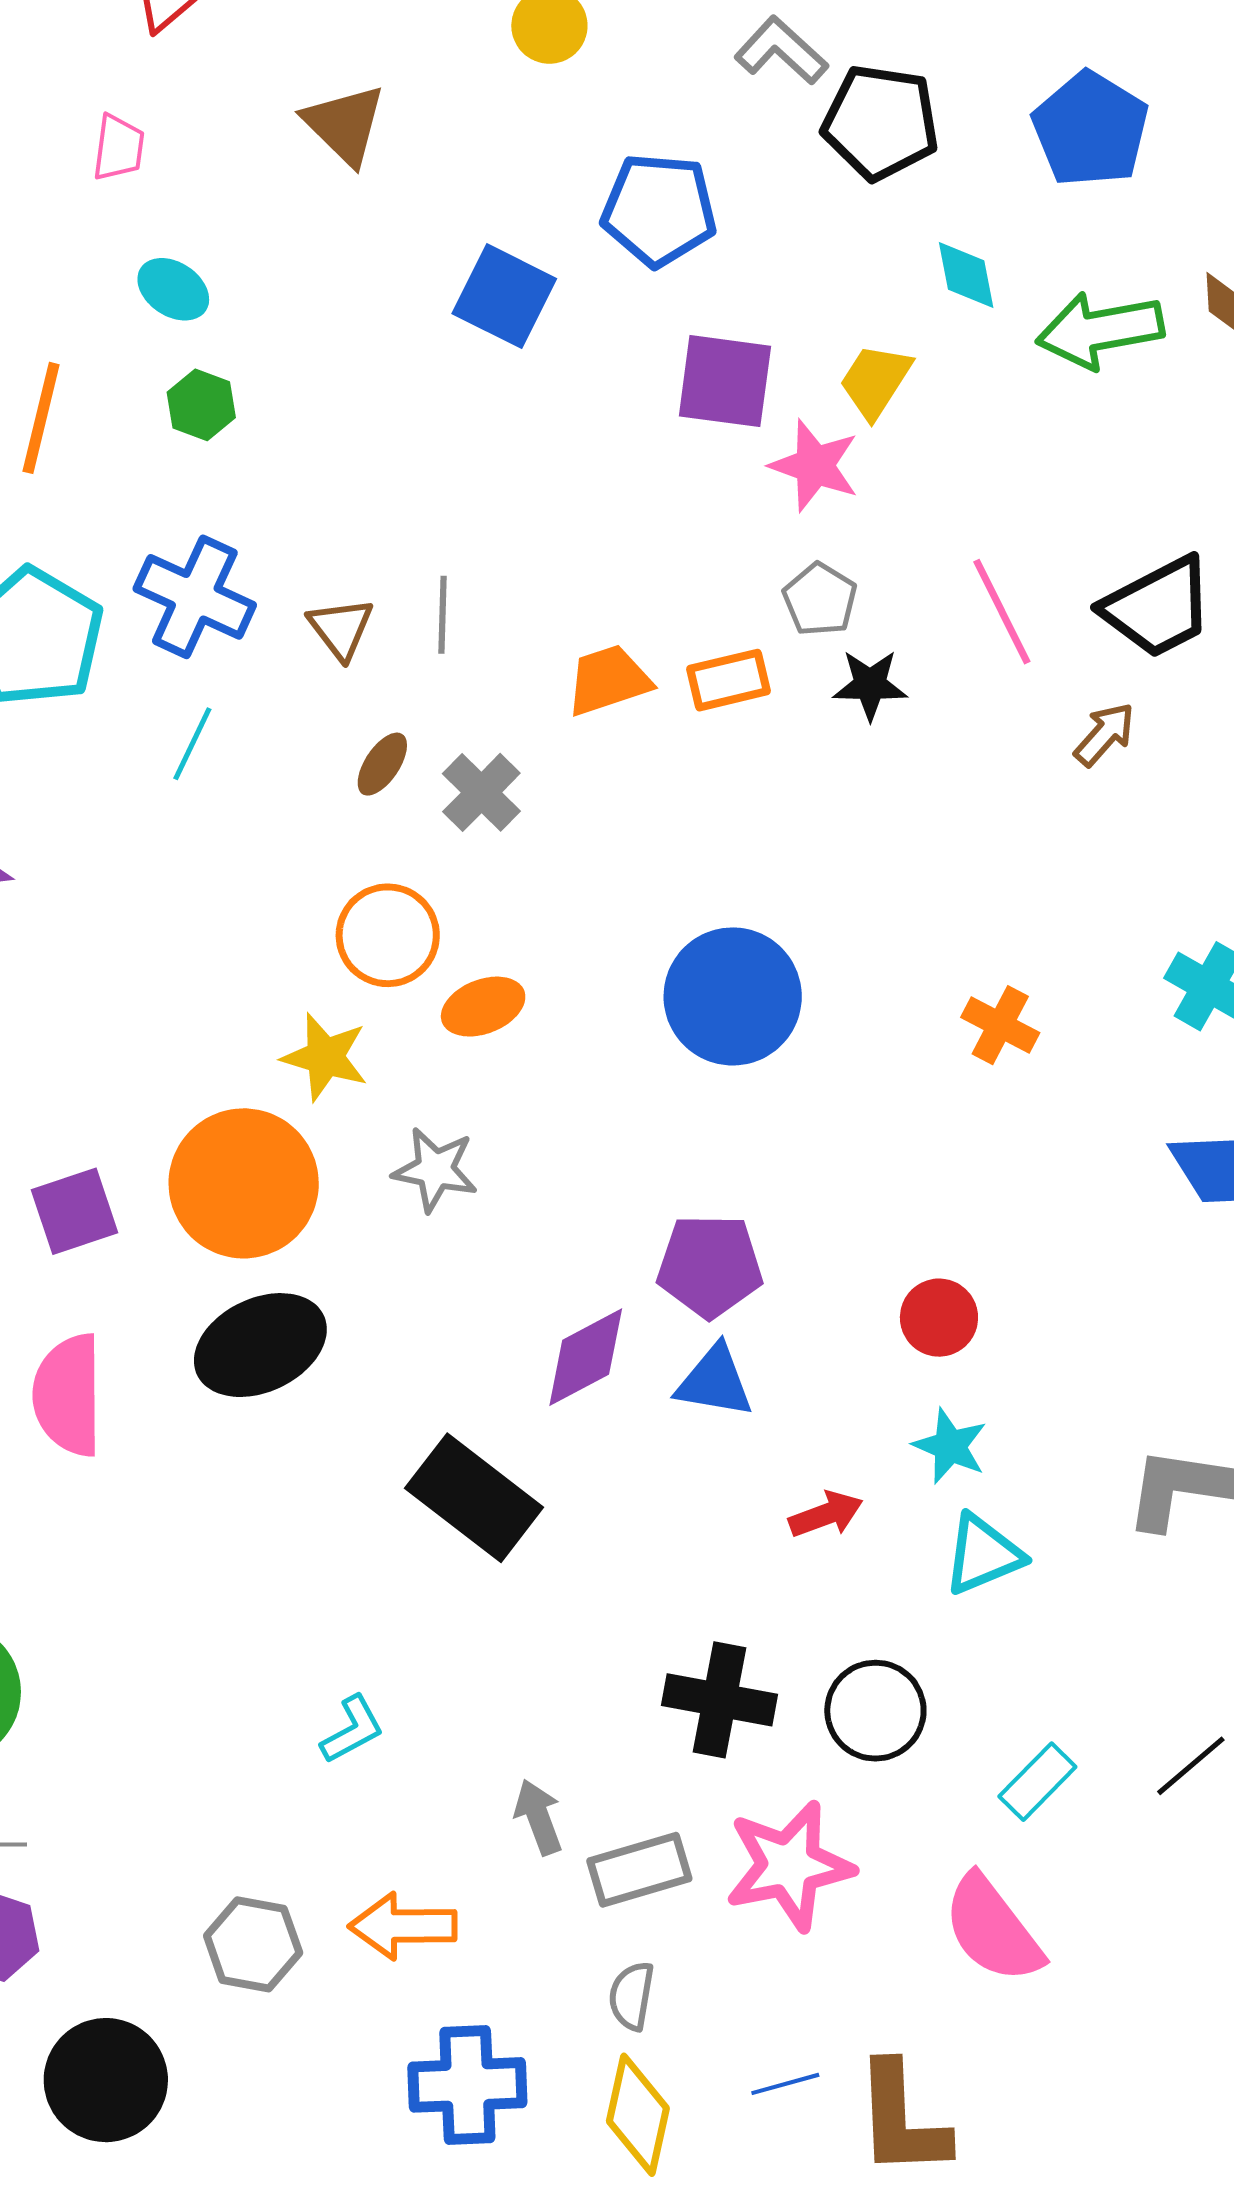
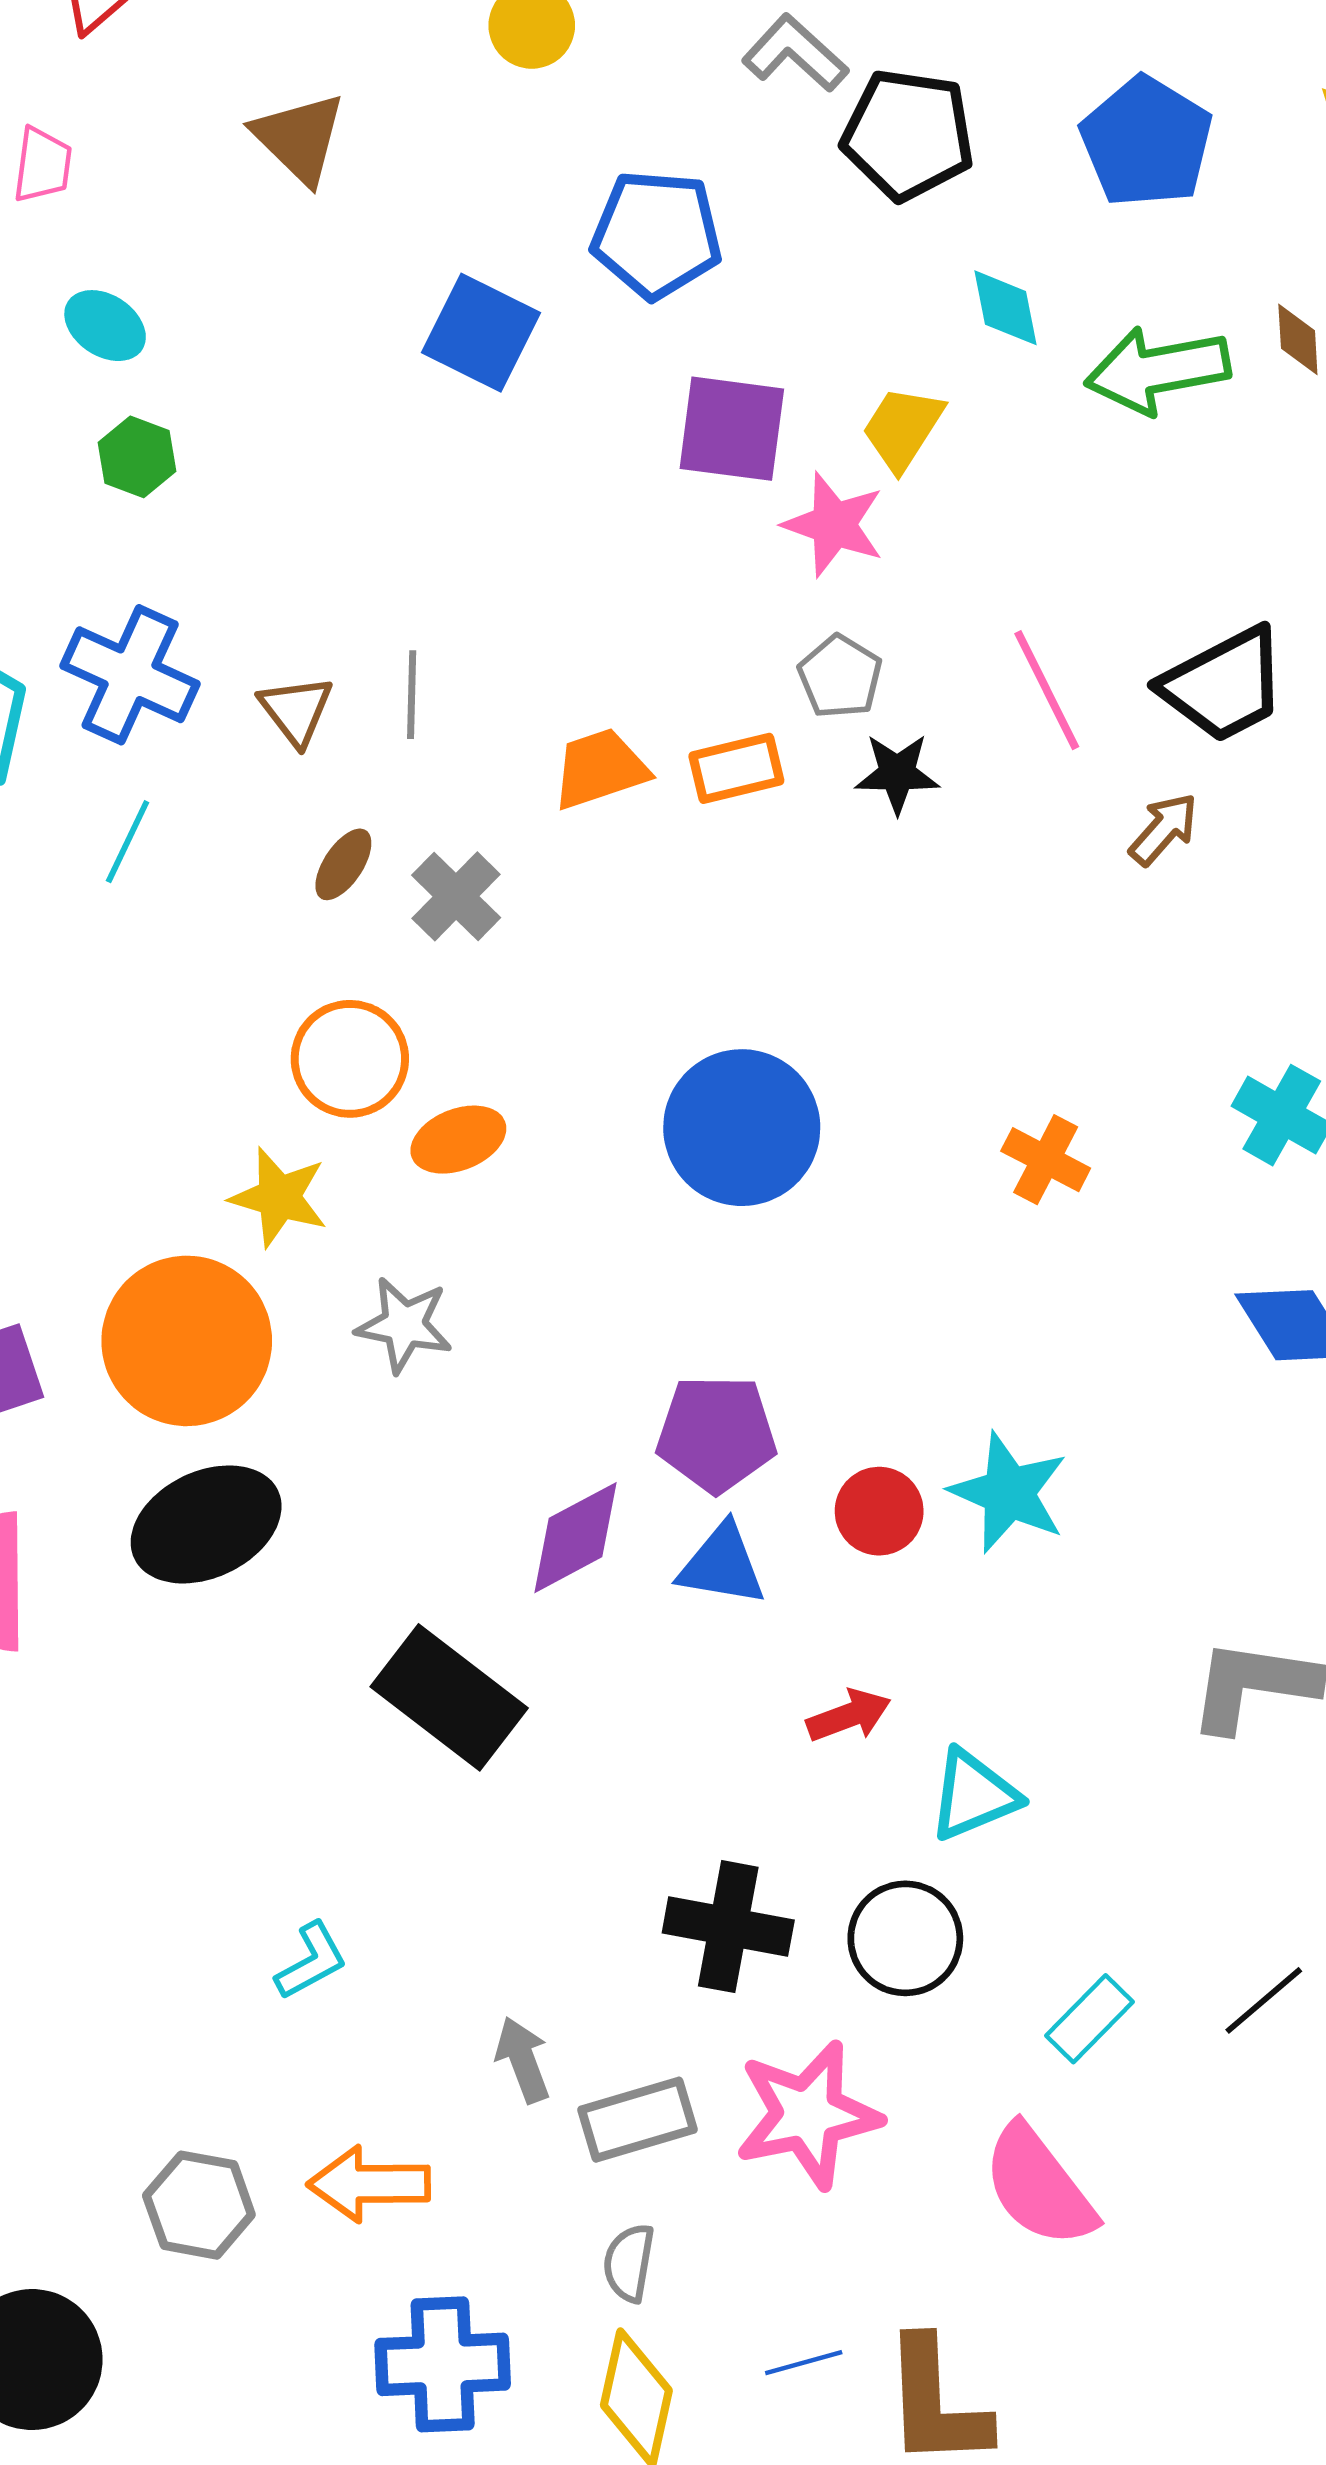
red circle: (939, 1318) -> (879, 1511), moved
cyan star: (950, 1446) -> (1009, 1493), moved, size x1.4
cyan triangle: (983, 1554) -> (973, 1795), moved

